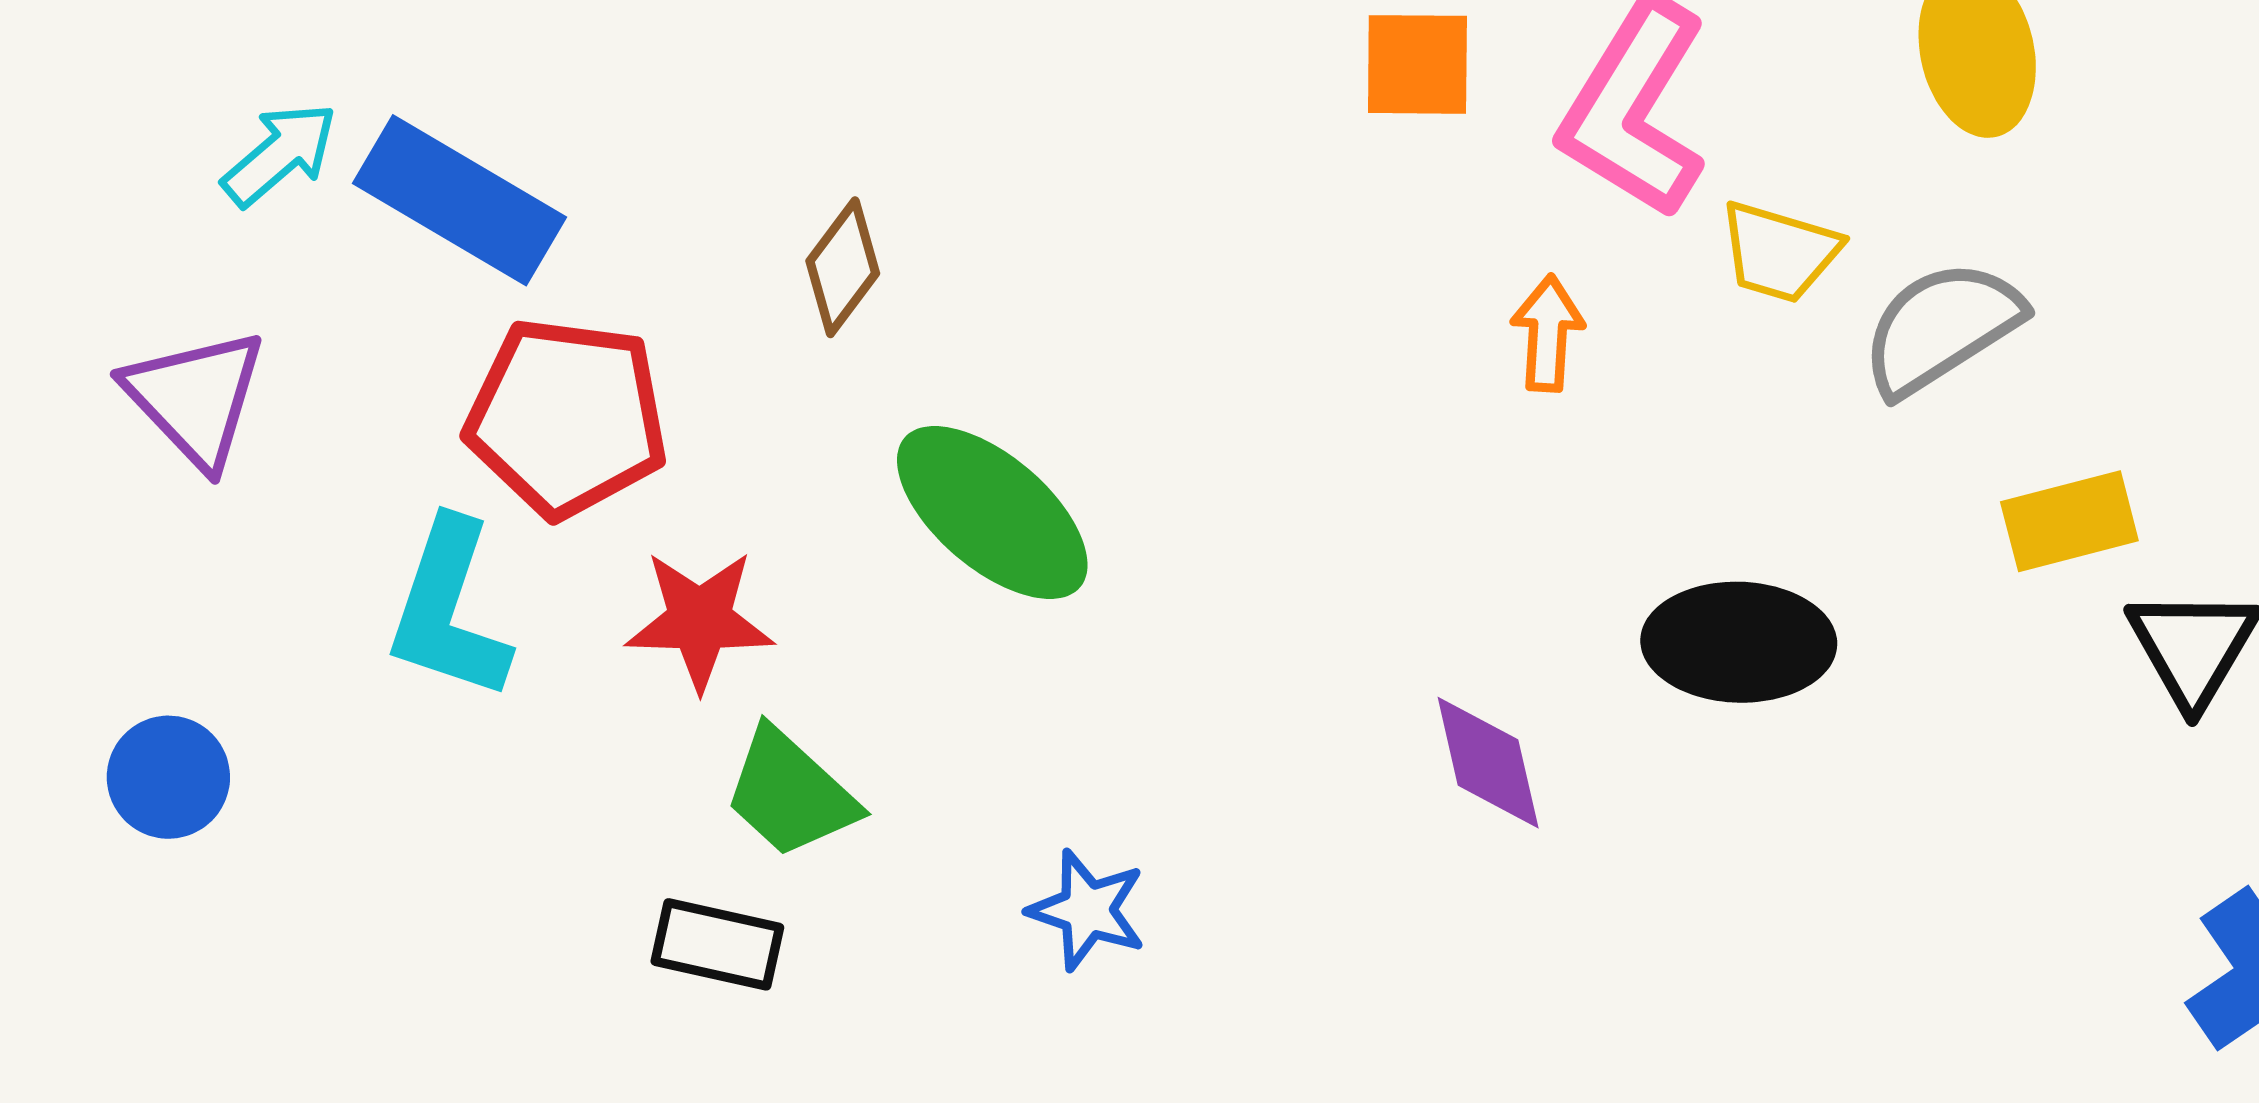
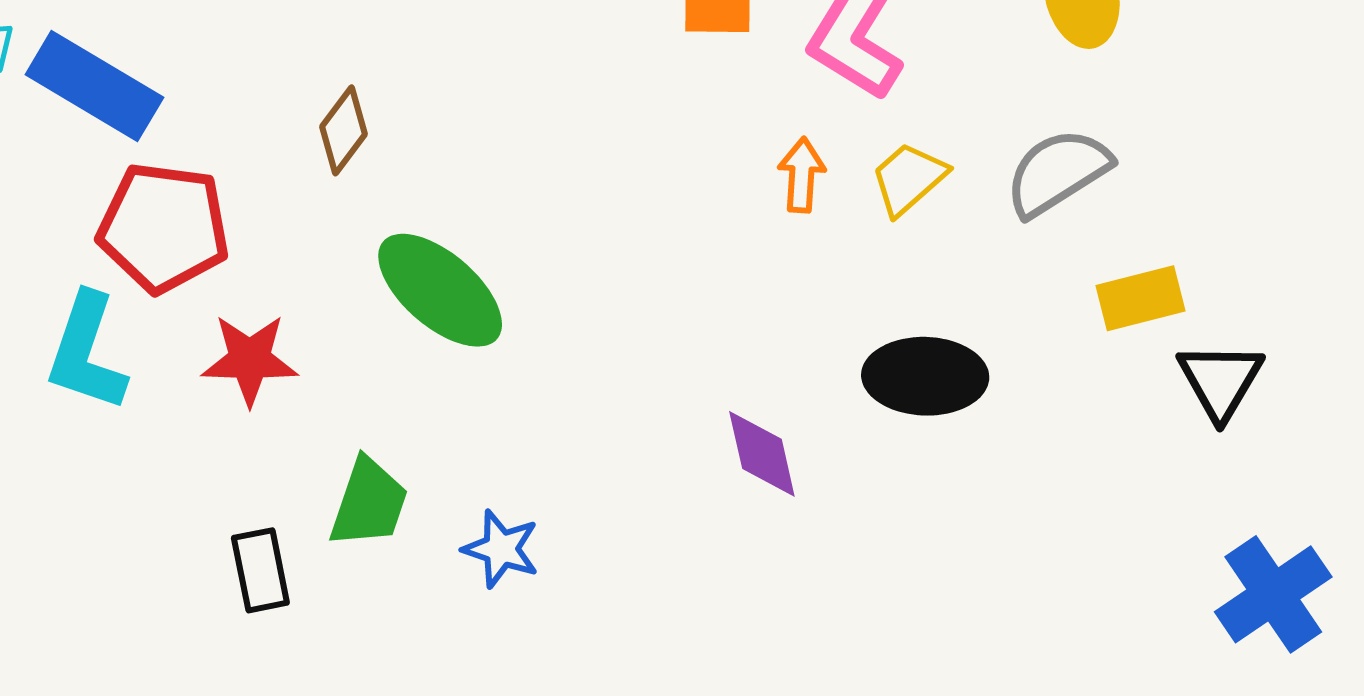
yellow trapezoid: (1779, 252) -> (909, 179), moved, turned 122
green trapezoid: (790, 793) -> (369, 503), moved, turned -114
black rectangle: (717, 944) -> (260, 570), turned 66

